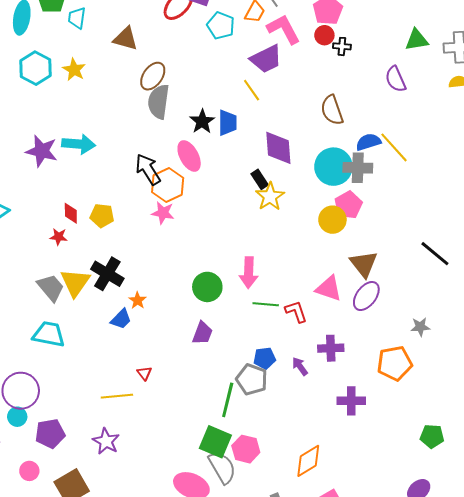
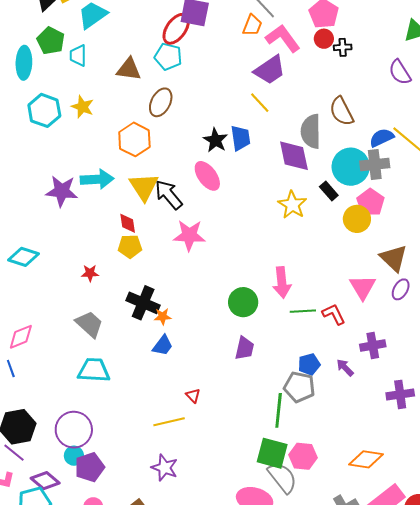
cyan pentagon: (221, 25) -> (168, 57), moved
gray semicircle: (159, 102) -> (311, 131), moved
black rectangle: (260, 179) -> (329, 191), moved
orange hexagon: (168, 185) -> (134, 139), moved
red diamond: (71, 213) -> (128, 223), moved
pink star: (163, 213) -> (189, 235), size x1.4
yellow triangle: (75, 283) -> (144, 187), moved
pink triangle: (329, 289) -> (363, 287), turned 48
purple ellipse: (366, 296) -> (401, 289), size x0.7
orange star: (138, 300) -> (163, 317), moved, turned -30
purple pentagon: (50, 434) -> (90, 467), moved
orange diamond: (308, 461) -> (366, 459), turned 48

